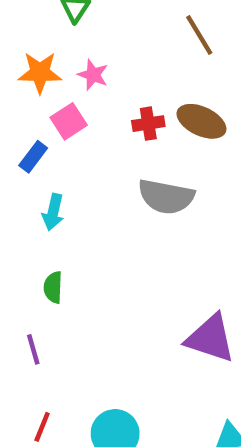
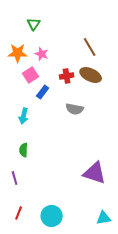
brown line: (199, 35) -> (90, 47), moved
blue rectangle: (33, 157) -> (43, 92), moved
gray semicircle: (166, 197) -> (75, 109), size x0.7

